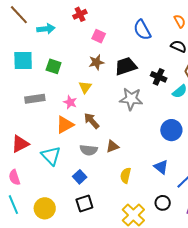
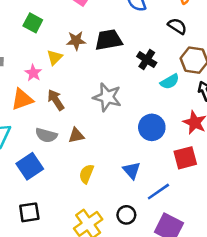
brown star: (96, 62) -> (76, 41), moved
green square: (54, 66) -> (33, 23), moved
gray star: (131, 99) -> (107, 97), moved
blue square: (80, 177) -> (30, 166), size x1.5
black square: (84, 203) -> (29, 212), moved

